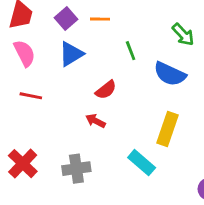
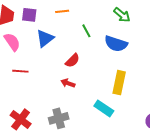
purple square: (66, 19) -> (29, 15), moved, turned -35

